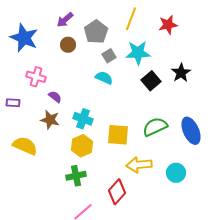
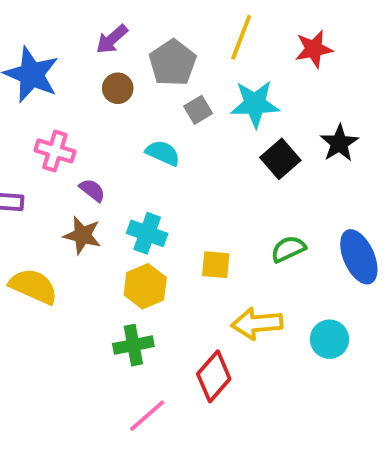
cyan semicircle: (104, 78) -> (163, 153), moved
green semicircle: (155, 127) -> (288, 249), size x0.7
yellow square: (118, 135) -> (216, 265), size x0.7

